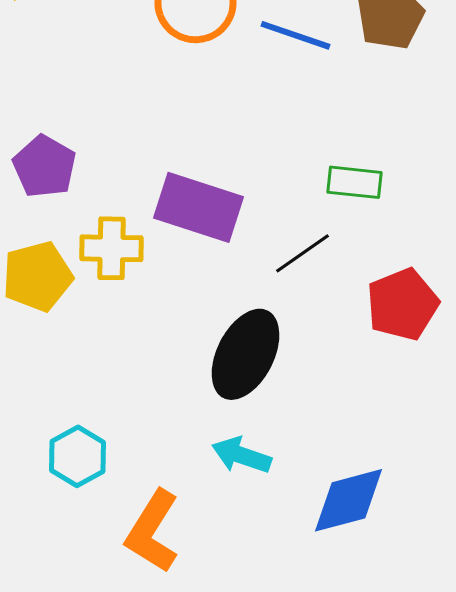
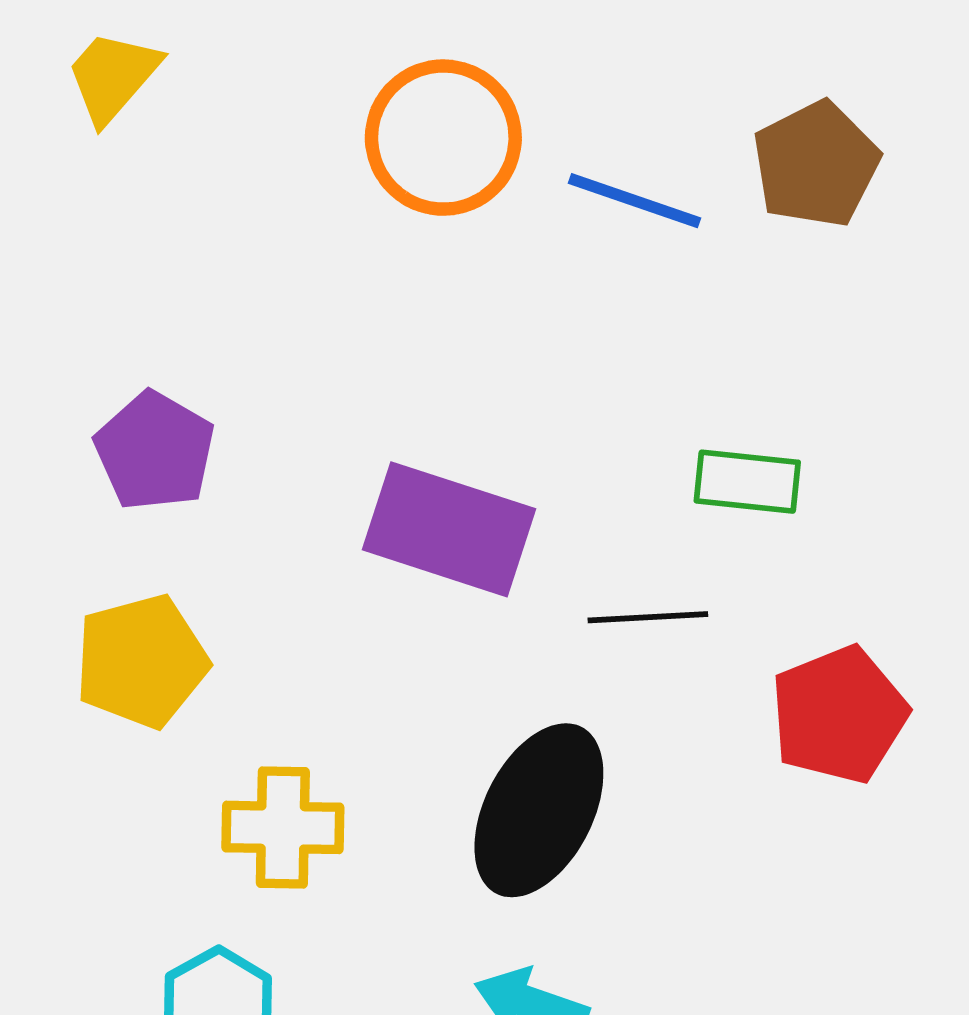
yellow cross: (112, 248) -> (283, 827), moved
black line: (302, 253) -> (648, 617), turned 32

